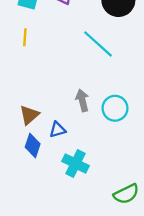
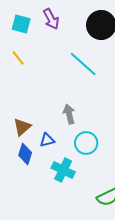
yellow line: (25, 37) -> (18, 58), turned -42
cyan circle: (115, 108) -> (86, 143), moved

